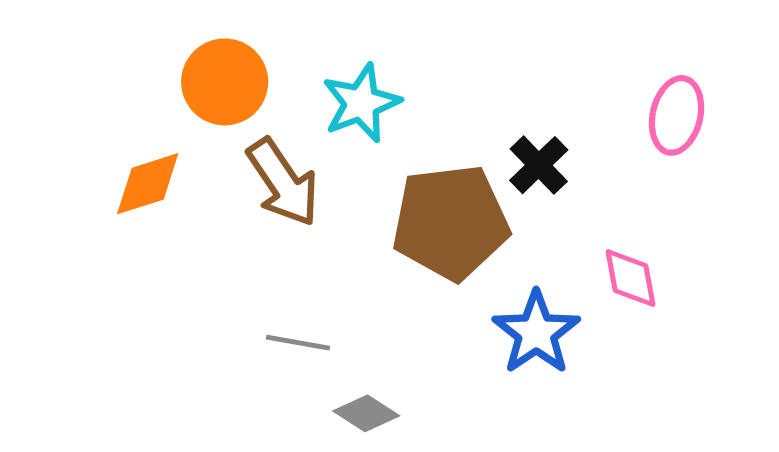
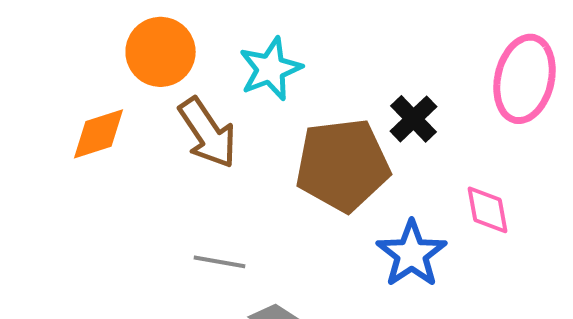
pink ellipse: (677, 115) -> (524, 79), size x1.4

